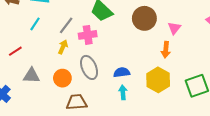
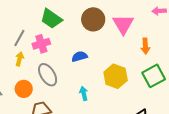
pink triangle: (174, 28) -> (123, 24), size x1.6
orange arrow: (166, 50) -> (145, 46), moved
blue semicircle: (122, 72) -> (79, 57), moved

